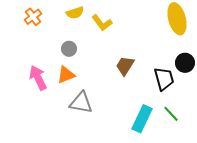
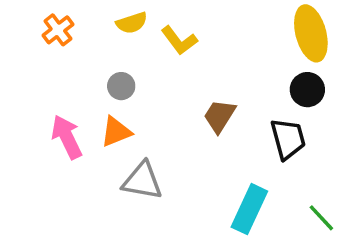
black circle: (185, 63) -> (307, 90), moved
green line: (171, 114) -> (321, 218), moved

